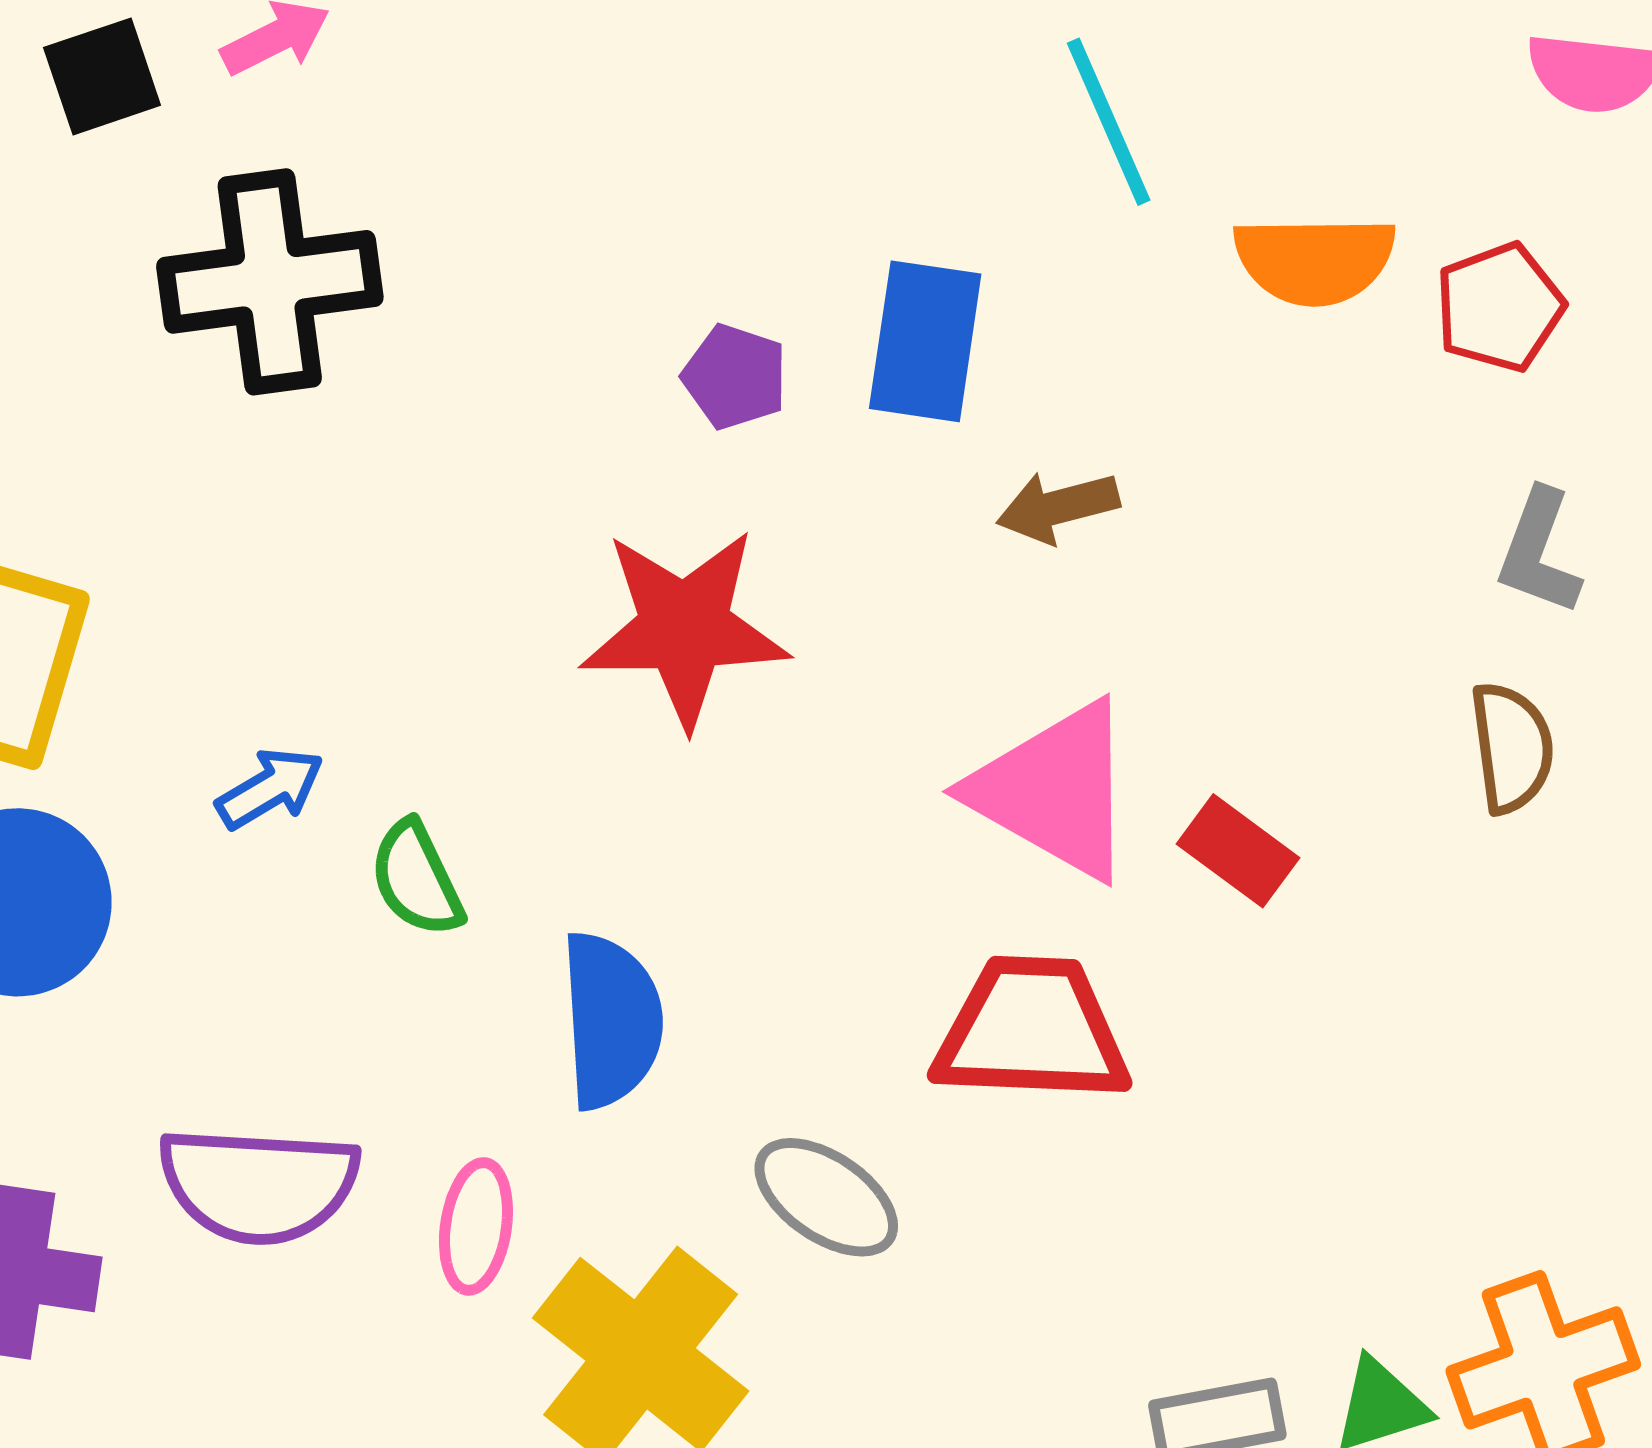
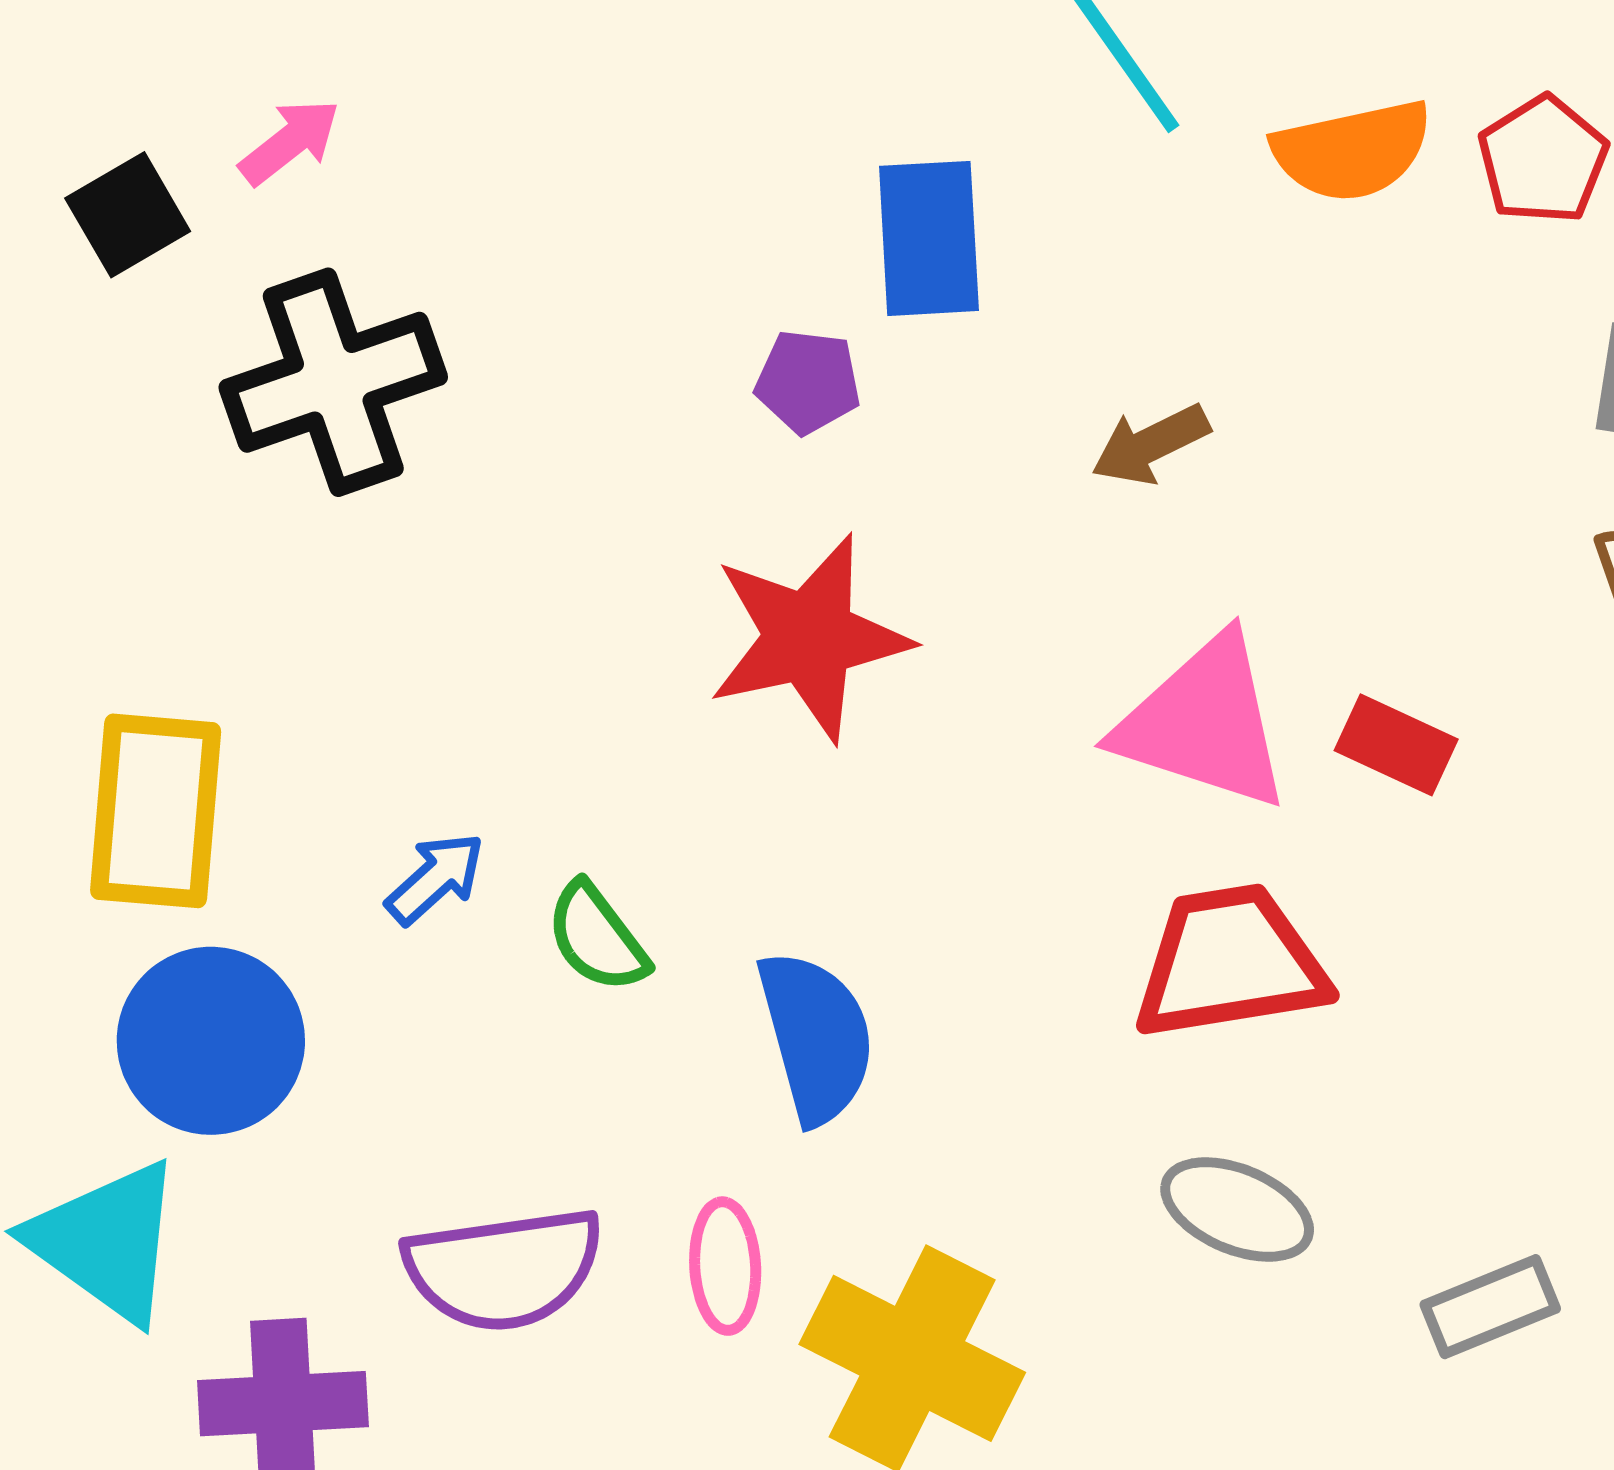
blue rectangle: (925, 341) -> (929, 238), moved
gray ellipse: (826, 1197) -> (1237, 1209), moved

